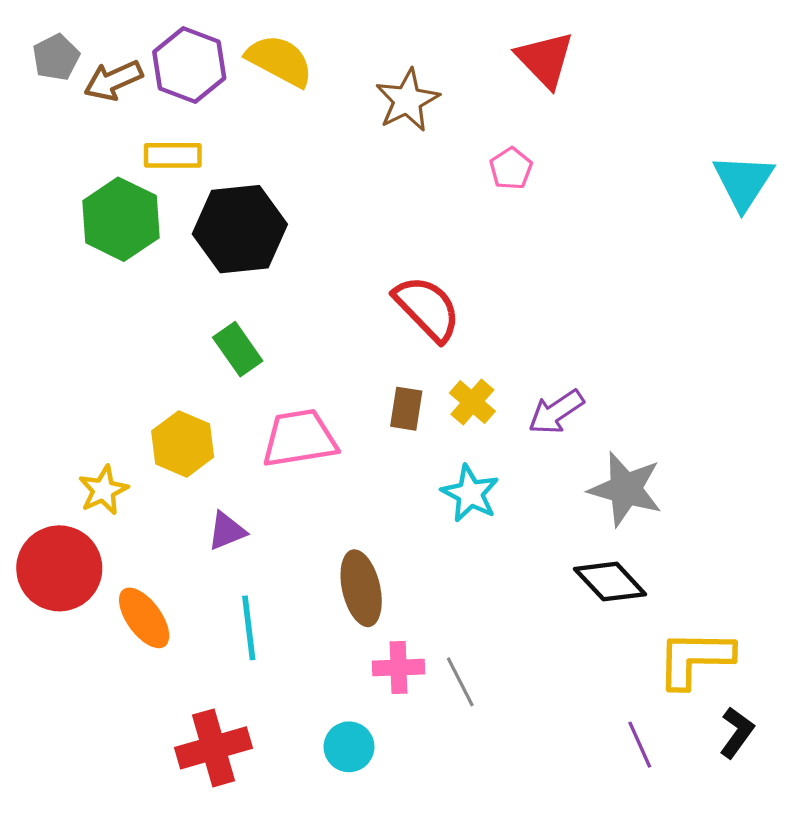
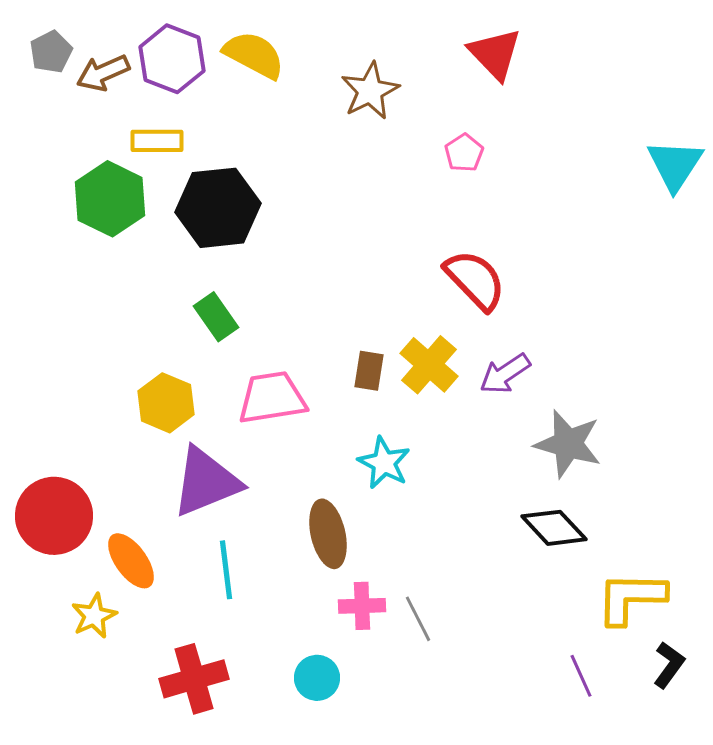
red semicircle: (427, 308) -> (475, 280), moved
yellow cross: (472, 402) -> (429, 365), size x1.4
yellow star: (103, 490) -> (94, 616), moved
cyan star: (470, 493) -> (384, 463), moved
purple triangle: (227, 531) -> (206, 482), size x2.0

